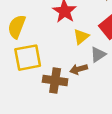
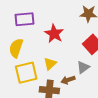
yellow triangle: (81, 37) -> (50, 64), moved

